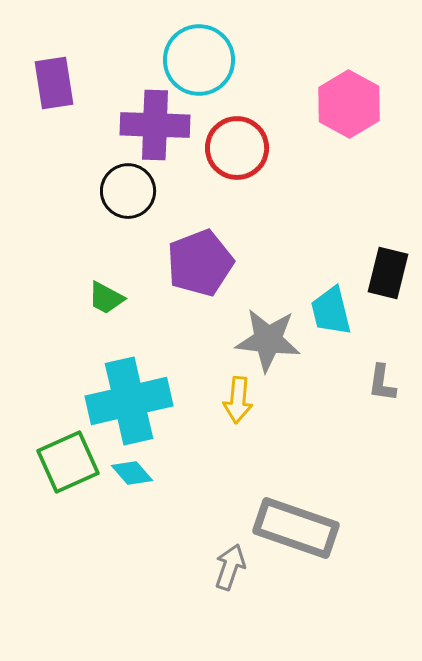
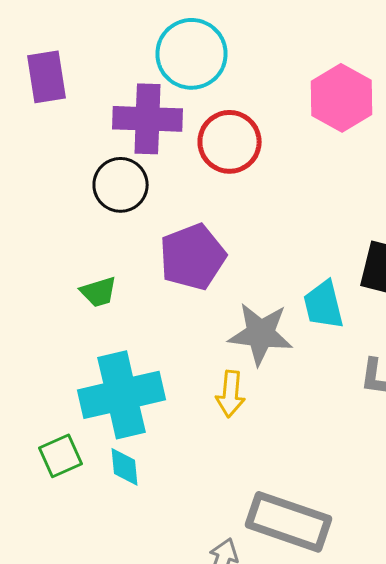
green trapezoid: (106, 298) -> (98, 292), turned -45
green square: (68, 462) -> (60, 456), size x0.7
cyan diamond: (132, 473) -> (124, 467), turned 36

